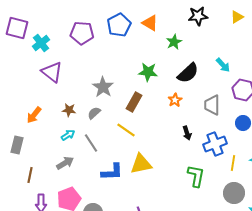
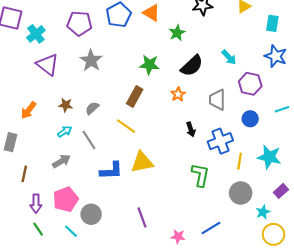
gray star: (103, 87) -> (91, 60), moved

